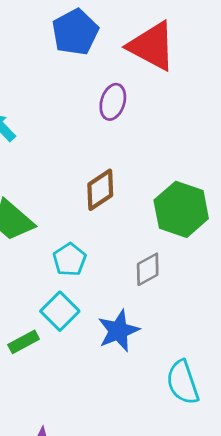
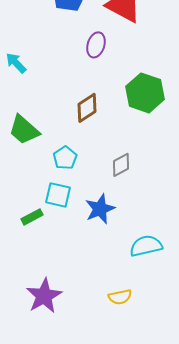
green hexagon: (181, 209) -> (145, 93), moved
cyan square: (60, 311) -> (58, 195), turned -32
cyan semicircle: (183, 382) -> (146, 246), turned 96

